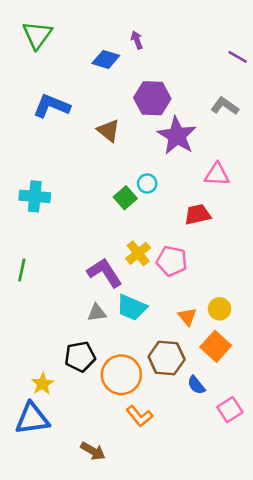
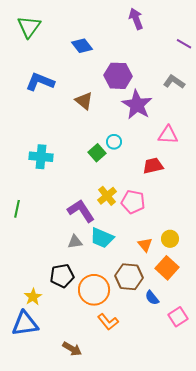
purple arrow: (137, 40) -> (136, 19), moved, size x1.5
blue diamond: (106, 59) -> (82, 46), turned 35
cyan cross: (35, 196) -> (41, 157), moved

